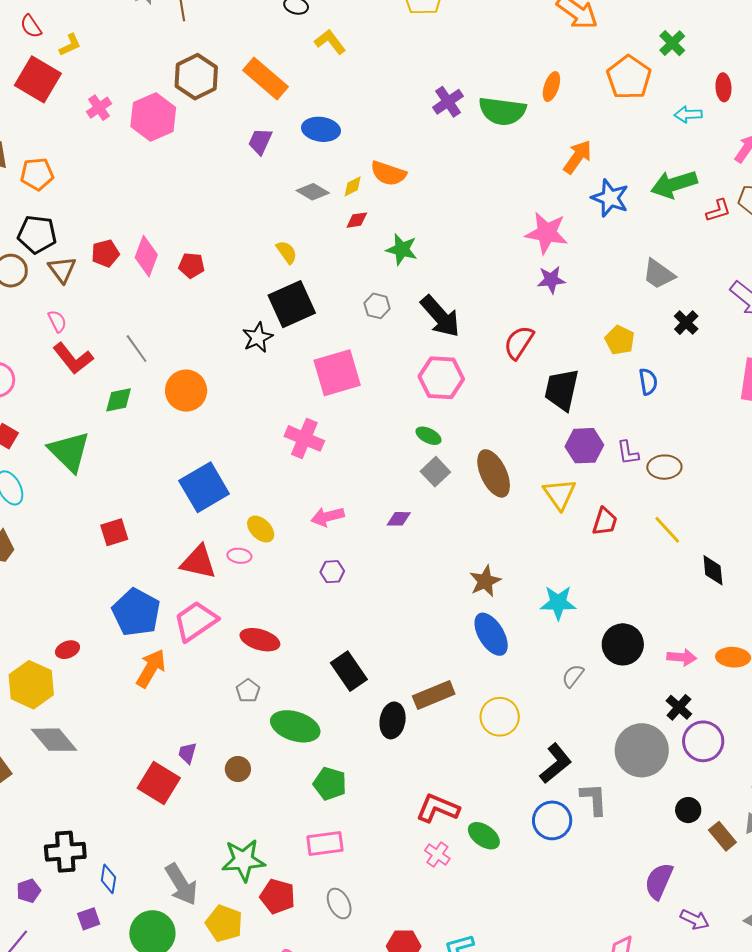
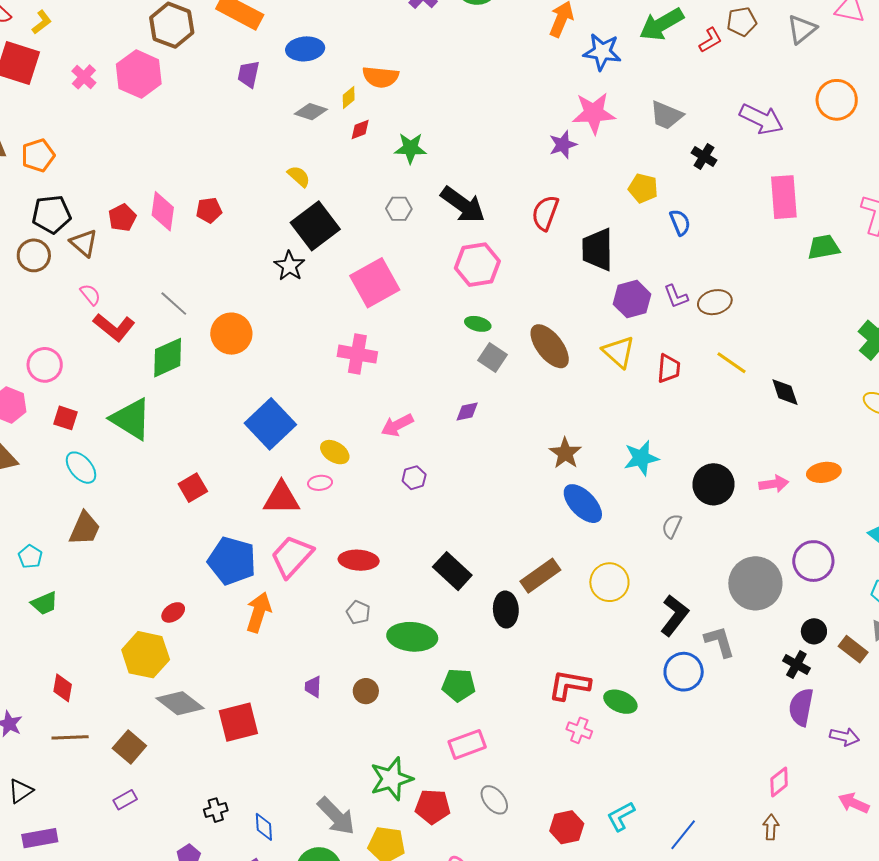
pink star: (547, 233) -> (594, 113), moved
green diamond: (119, 400) -> (168, 358), size x1.4
black cross: (679, 707) -> (796, 664), moved
red square: (159, 783) -> (238, 722), moved, turned -33
black cross: (65, 852) -> (216, 810), size x0.6

